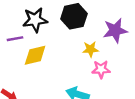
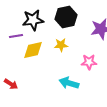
yellow star: (90, 49) -> (61, 45), moved

